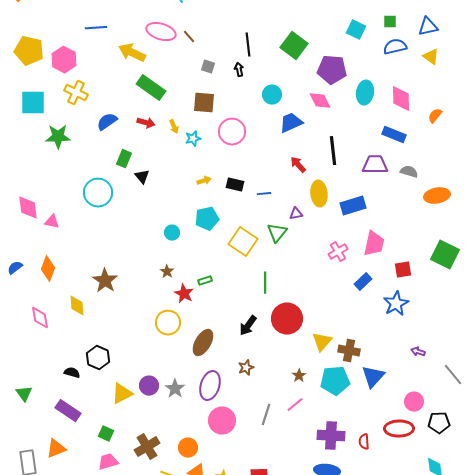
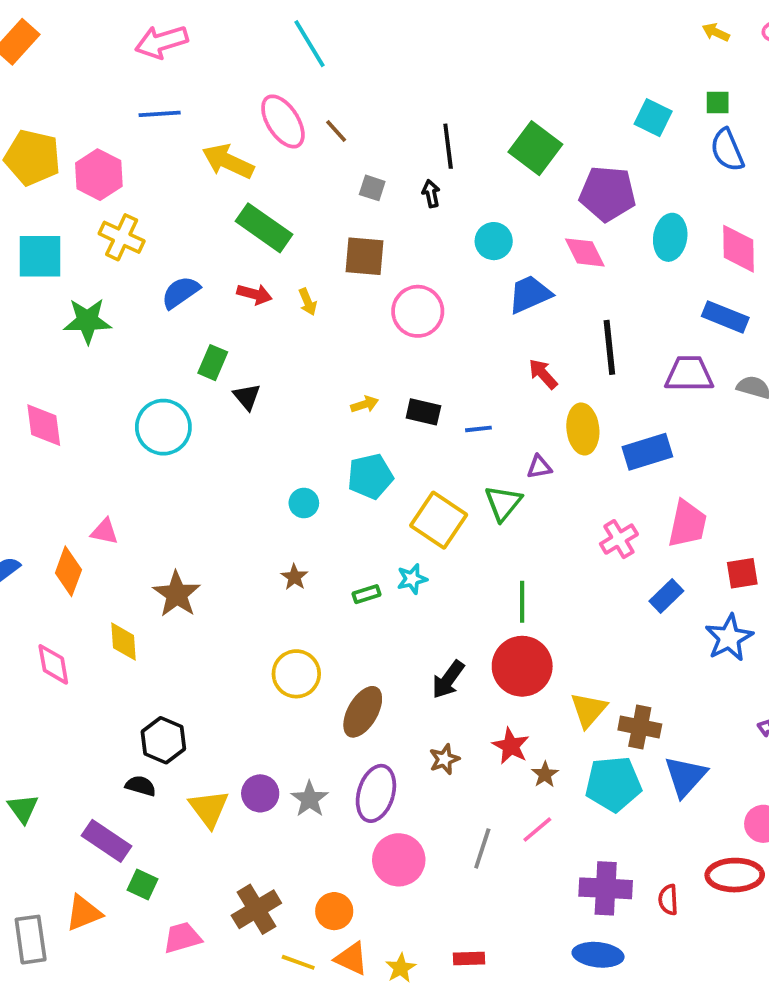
pink ellipse: (161, 32) -> (283, 121), turned 40
blue semicircle: (395, 47) -> (727, 150), turned -100
cyan star: (193, 139) -> (412, 579), moved
pink diamond: (28, 208) -> (44, 425), moved
pink triangle: (52, 222) -> (105, 531), moved
green line: (265, 283) -> (522, 602), moved
red star: (184, 294) -> (511, 746), moved
black semicircle: (72, 373) -> (141, 786), moved
yellow triangle: (122, 394) -> (209, 809), turned -40
green square: (106, 434) -> (143, 885), moved

